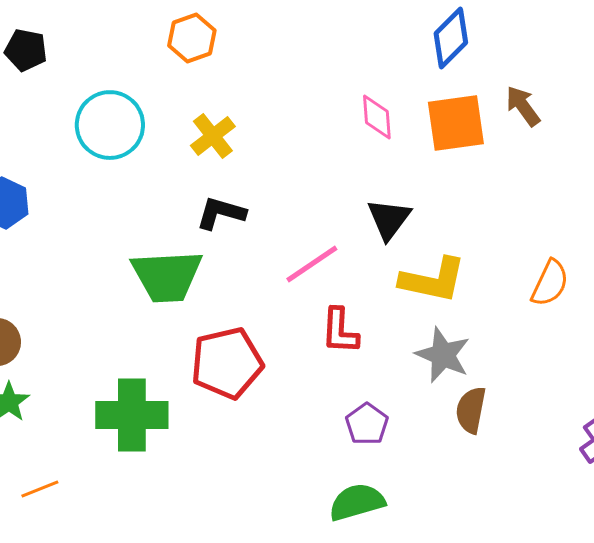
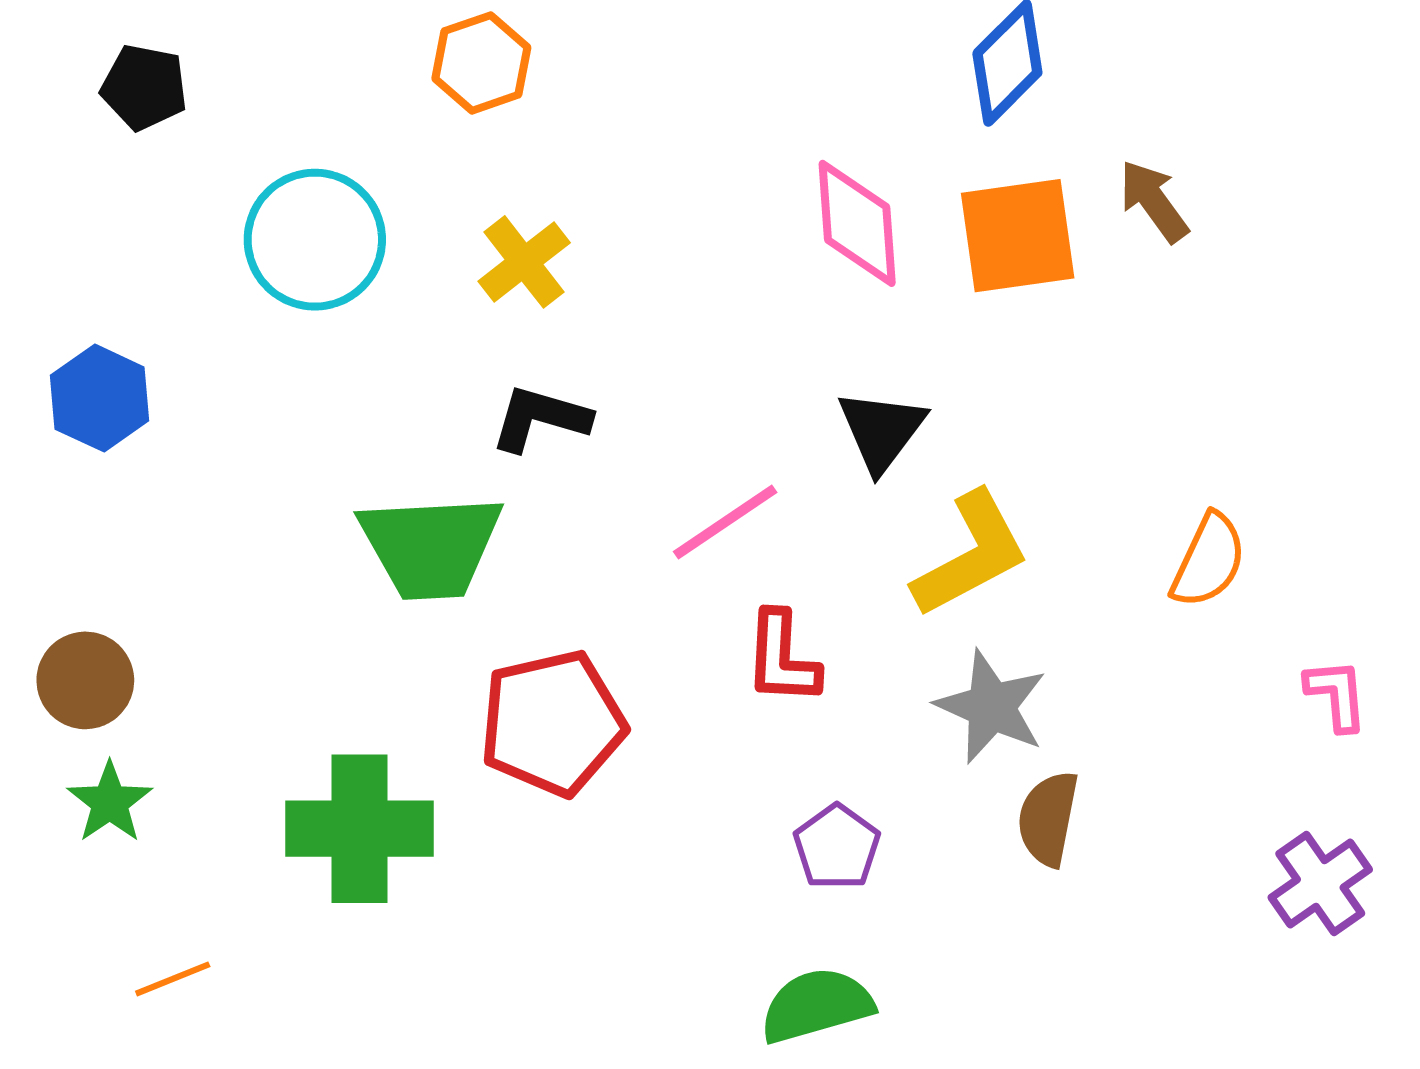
pink diamond: (377, 117) -> (857, 223), size x1.4
yellow L-shape: (433, 280) -> (971, 554), turned -40

